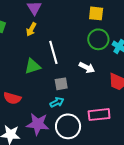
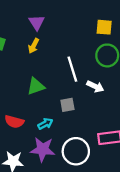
white line: (53, 52) -> (72, 69), moved
cyan arrow: (57, 102) -> (45, 124), moved

